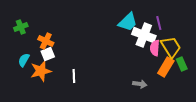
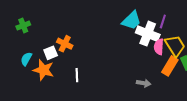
purple line: (159, 23) -> (163, 21), turned 32
orange cross: (46, 41) -> (65, 44), moved
orange star: (41, 71) -> (43, 70), turned 30

